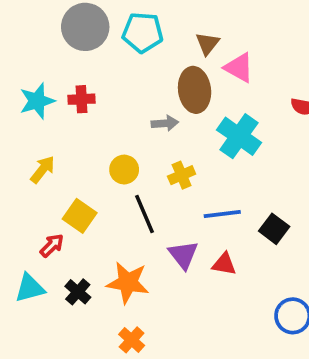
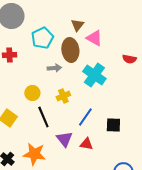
cyan pentagon: (143, 32) -> (42, 38), moved, turned -30
blue line: (222, 214) -> (85, 117), turned -48
black square: (274, 229) -> (113, 125), turned -35

